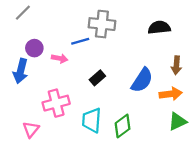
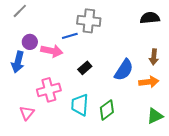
black semicircle: (159, 27) -> (150, 18), moved
pink arrow: (60, 58) -> (52, 51), size x1.5
green triangle: (178, 121) -> (155, 116), moved

